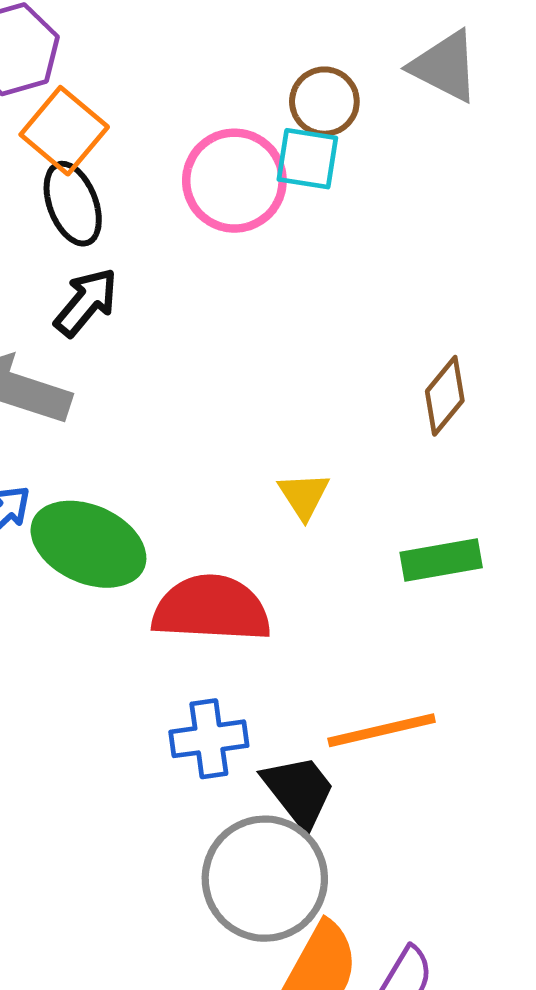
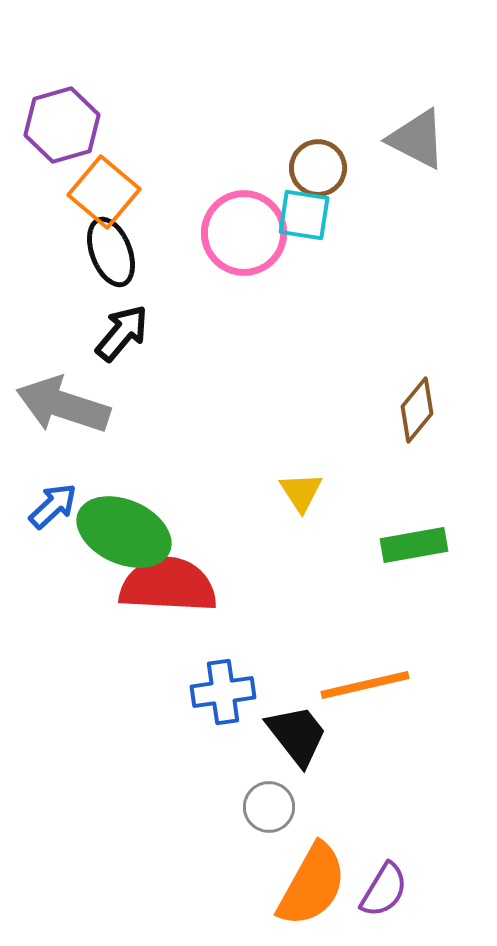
red semicircle: (211, 609) -> (168, 585), moved
gray circle: (265, 879) -> (269, 807), size x0.5

